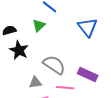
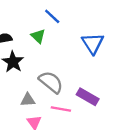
green triangle: (39, 25) -> (38, 36), turned -40

